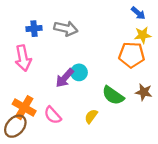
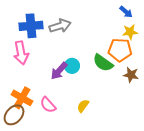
blue cross: (34, 29) -> (31, 26), size x1.6
gray arrow: (66, 29) -> (60, 26), turned -30
brown star: (144, 92) -> (131, 75), moved
green semicircle: (113, 95) -> (103, 63), moved

